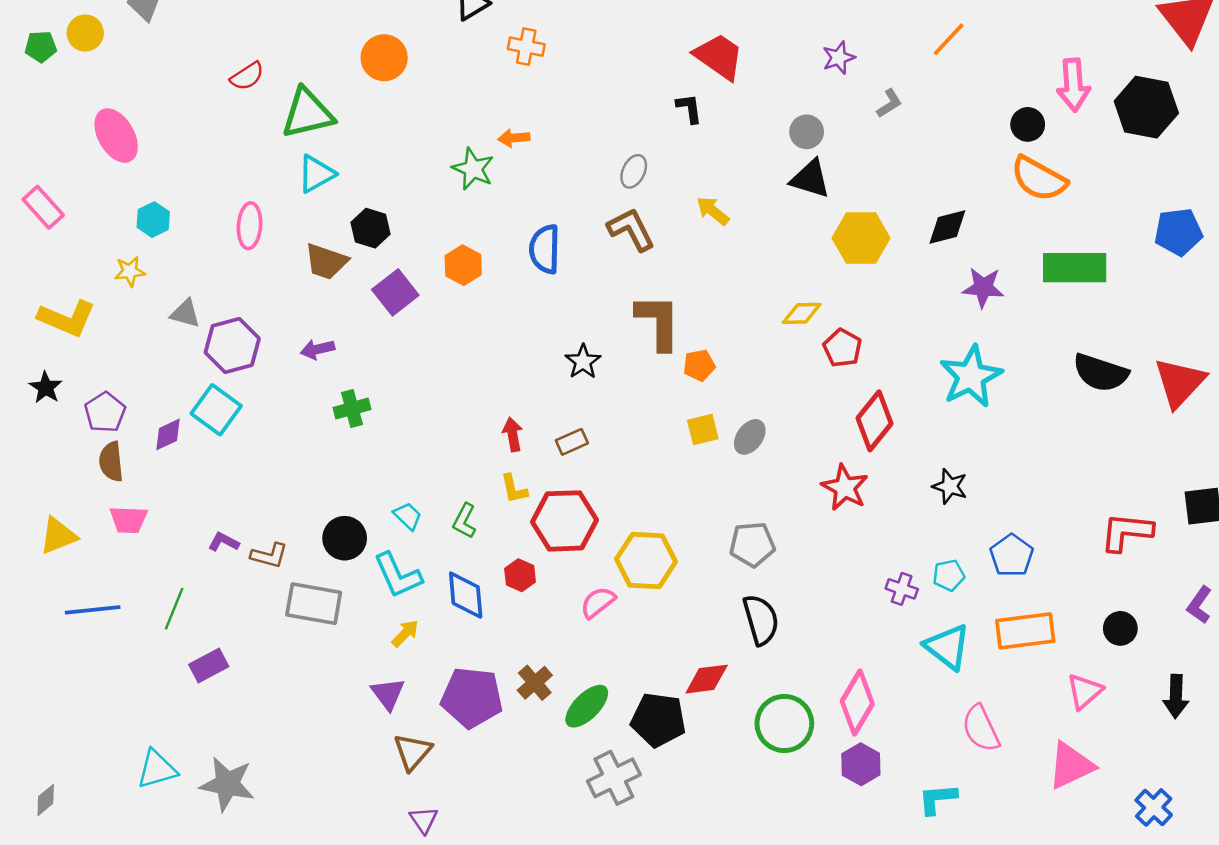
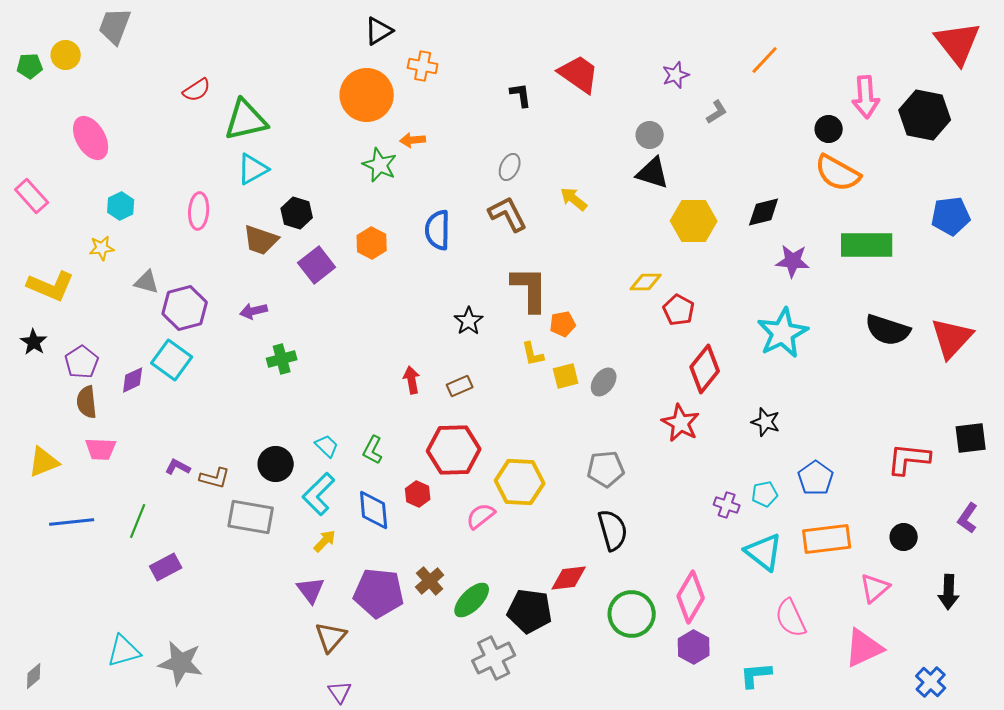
orange circle: (384, 58) -> (367, 95), moved, size x1.4
black L-shape: (689, 108) -> (521, 95), moved
yellow L-shape: (514, 489) -> (533, 354), moved
cyan L-shape: (398, 575) -> (319, 494), turned 69

